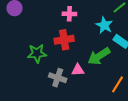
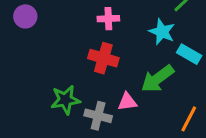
red cross: (64, 40) -> (103, 58), turned 30
green star: (37, 53) -> (65, 100), moved

